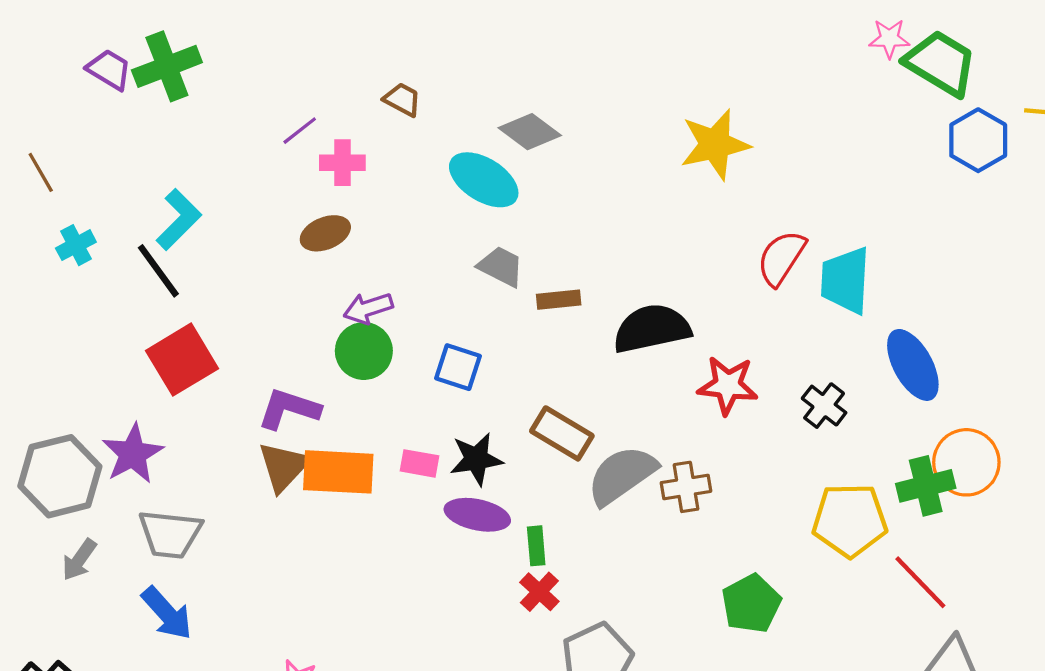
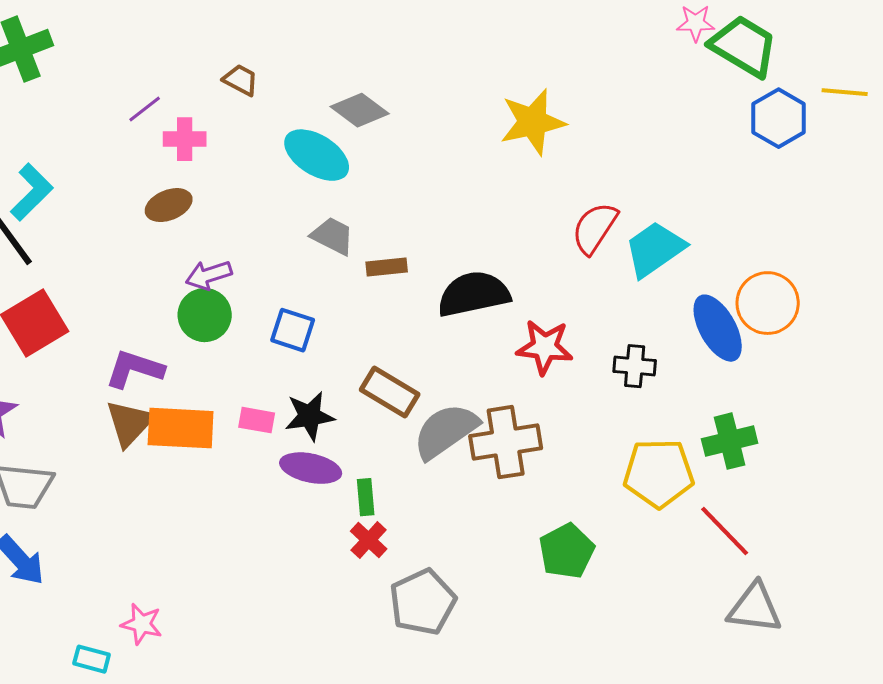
cyan trapezoid: (845, 280) -> (655, 249), turned 52
black cross: (824, 406) -> (635, 366), turned -33
orange circle: (966, 462) -> (768, 303), moved
brown cross: (686, 487) -> (506, 442), size x1.5

